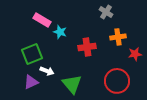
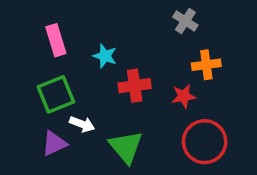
pink rectangle: (42, 20) -> (56, 40), moved, turned 42
red cross: (87, 47) -> (135, 86), moved
red star: (135, 54) -> (184, 96), moved

